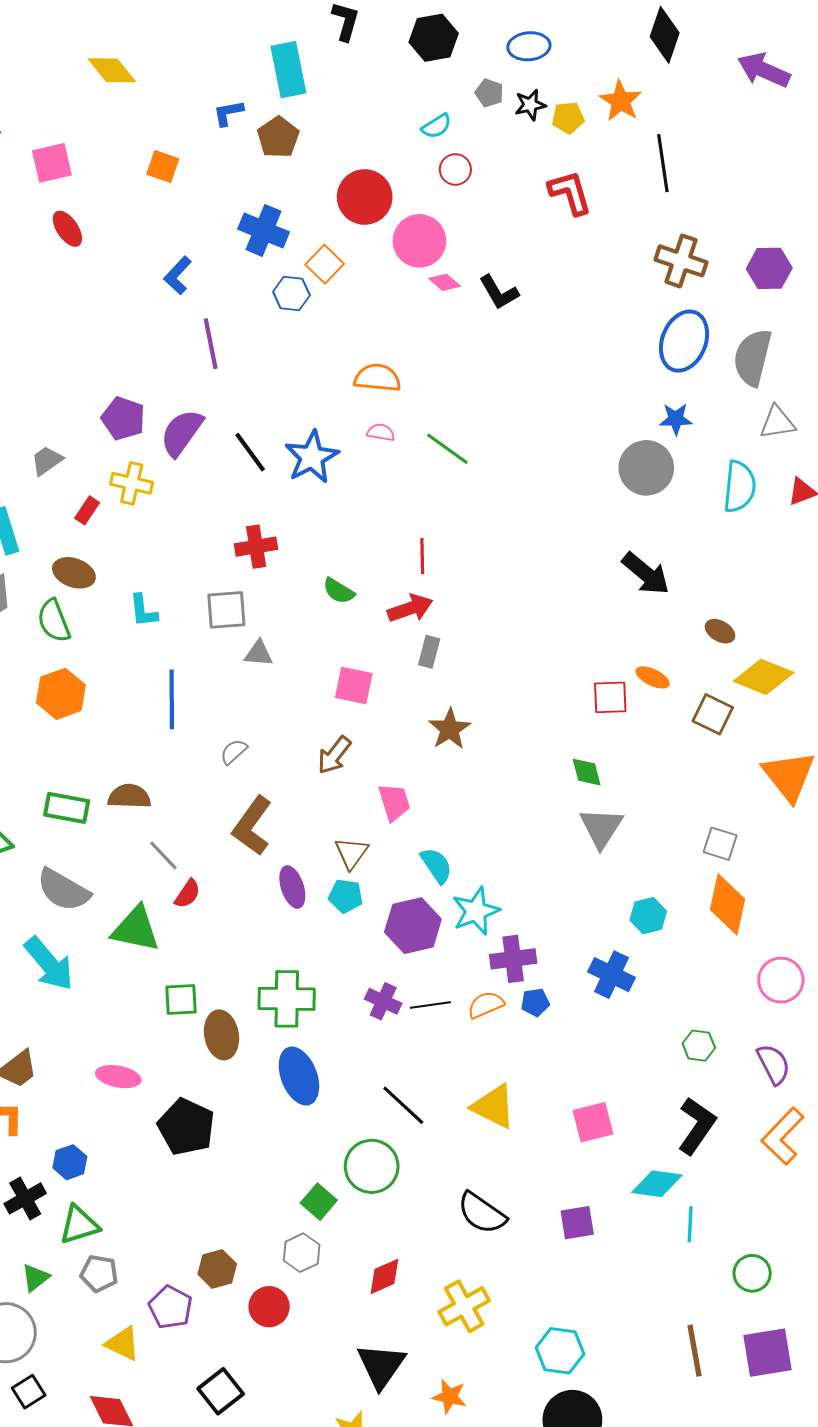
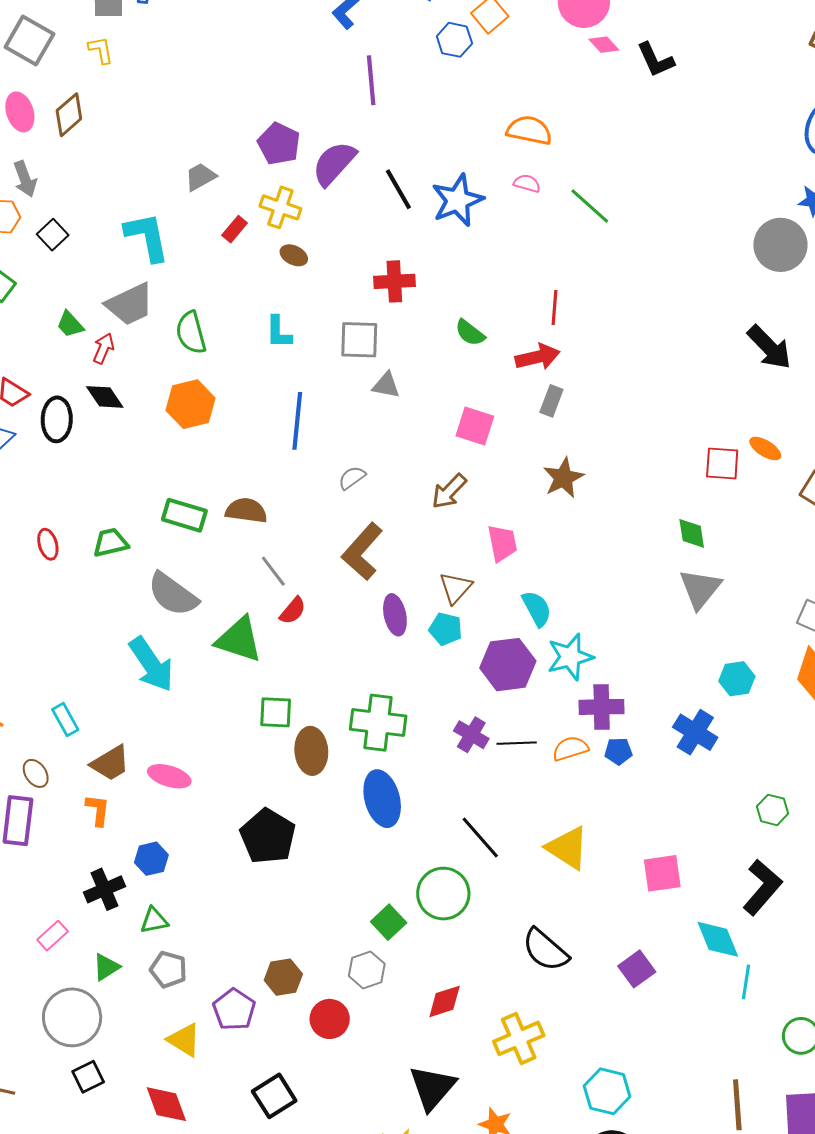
brown ellipse: (74, 573) -> (294, 255), moved, size x0.7
pink ellipse: (118, 1077) -> (169, 776), moved
cyan diamond: (657, 1184) -> (718, 939), turned 54
purple square: (577, 1223) -> (637, 969), turned -33
green triangle: (79, 1225) -> (154, 920), size x0.7

